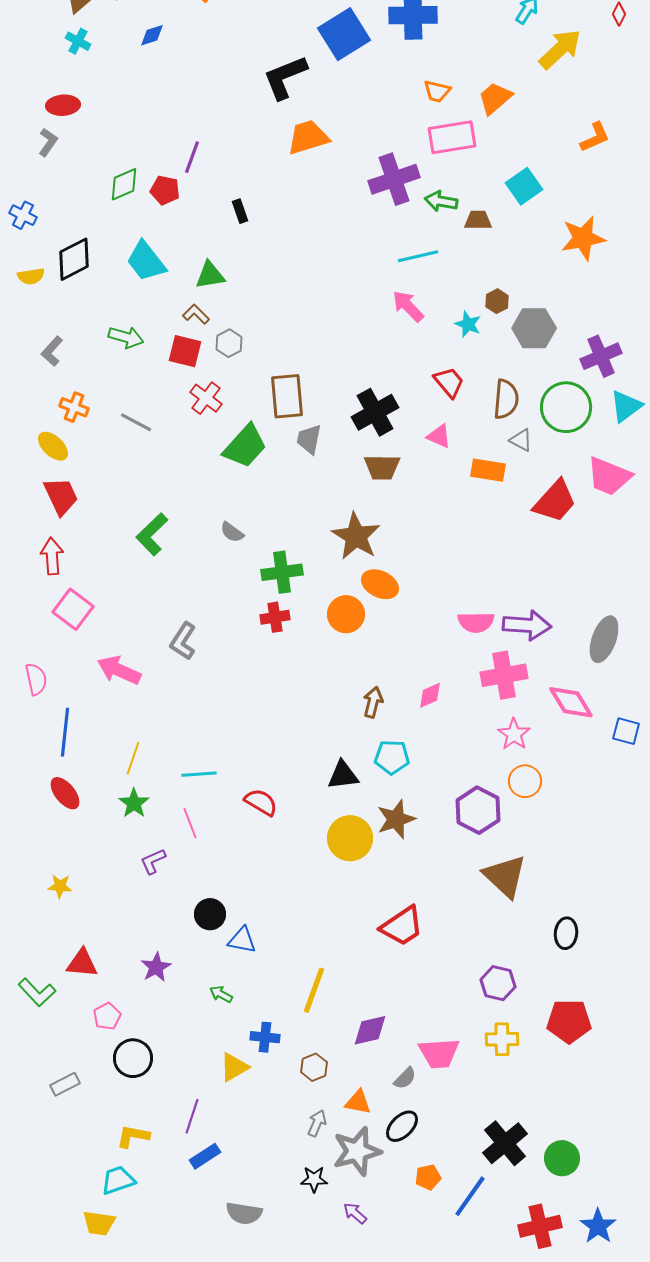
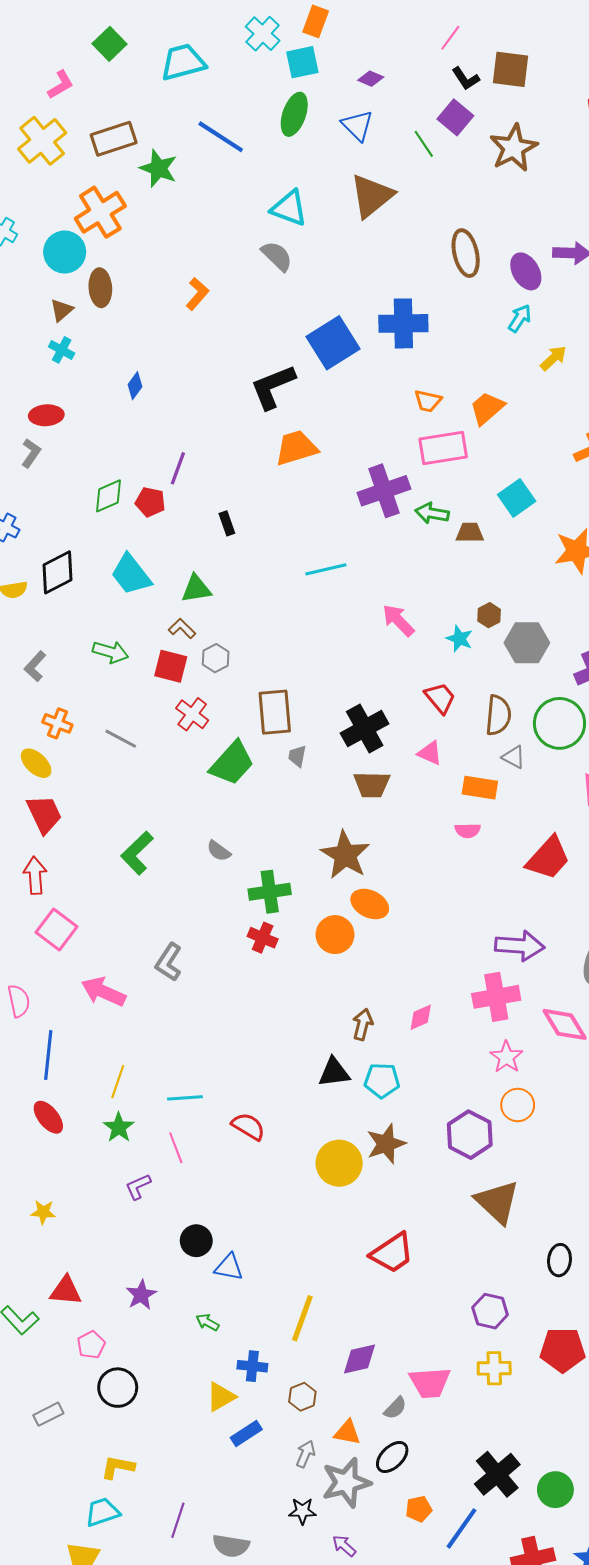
blue diamond: (152, 35) -> (135, 386), moved, turned -36
yellow arrow: (560, 49) -> (553, 358), size x0.6
cyan line: (418, 256) -> (326, 569), moved
gray trapezoid: (309, 439) -> (297, 756), size x0.7
red trapezoid: (555, 501) -> (548, 858), moved
red cross: (275, 617) -> (263, 938), turned 32
pink semicircle: (476, 622) -> (468, 831), moved, size x0.7
black triangle: (343, 775) -> (334, 1072), moved
purple line: (192, 1116) -> (178, 1520), moved
blue rectangle: (205, 1156) -> (246, 1434), moved

